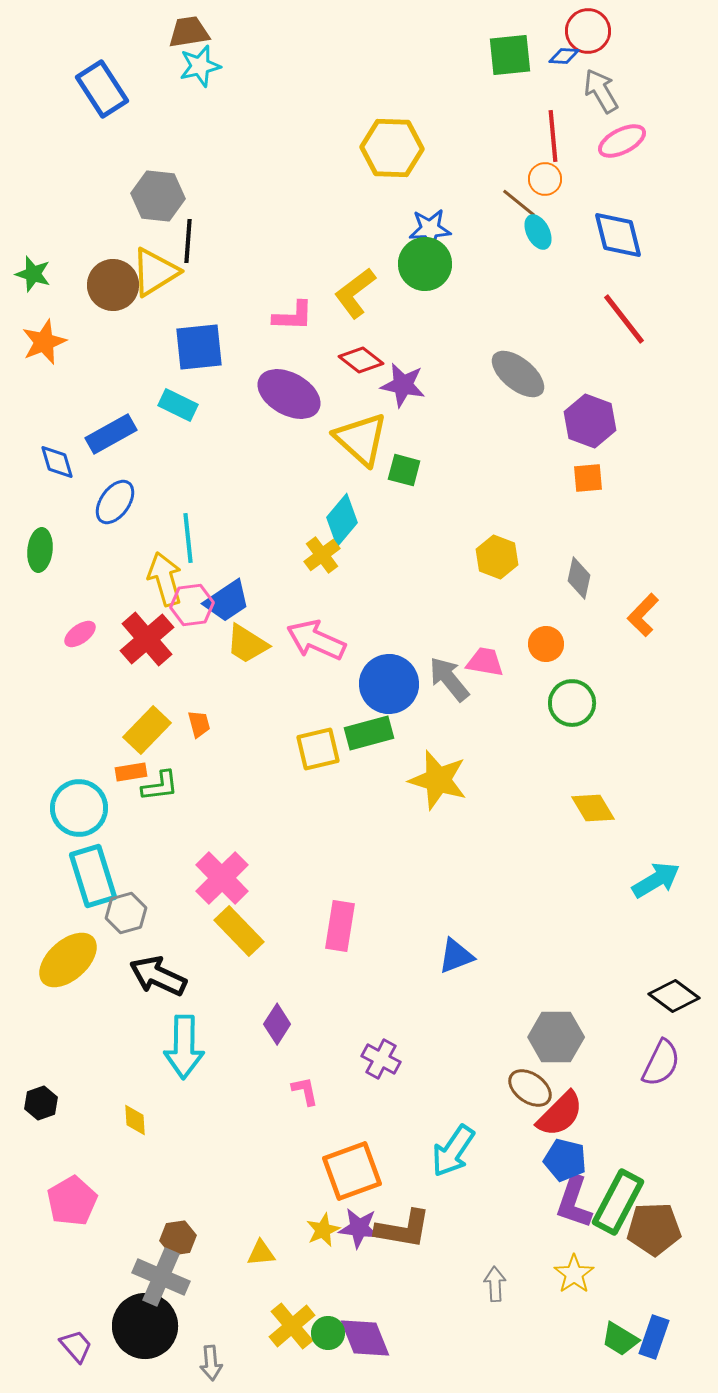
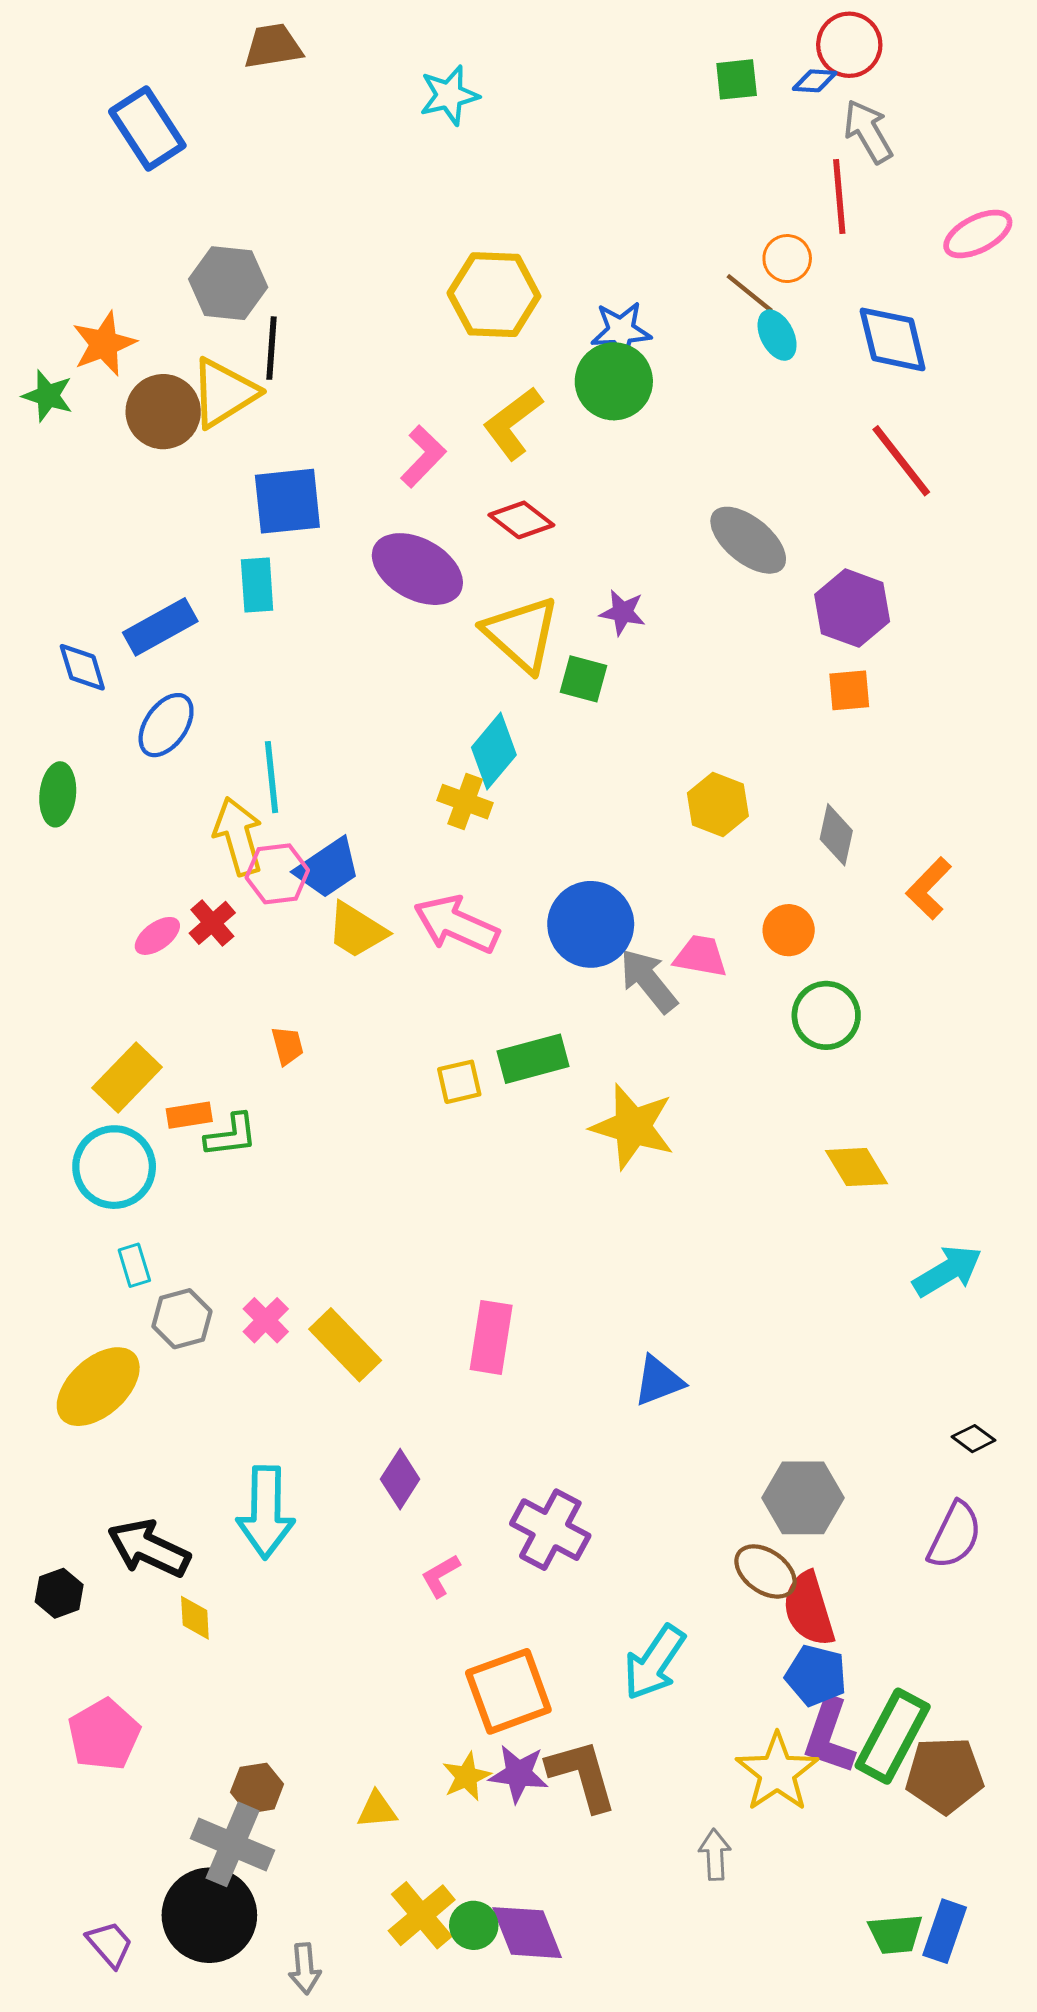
green square: (510, 55) -> (737, 79), size x0.7
cyan star: (200, 66) -> (449, 95), moved
red line: (553, 136) -> (839, 196), moved
pink ellipse: (622, 141) -> (978, 234), moved
yellow hexagon: (392, 148) -> (494, 295), moved
pink L-shape: (293, 316) -> (423, 456), turned -48
orange star: (44, 342) -> (104, 344), moved
purple star: (403, 385) -> (622, 612), moved, size x0.7
cyan rectangle: (178, 405) -> (257, 585), turned 60
yellow cross: (322, 555) -> (465, 802), turned -33
pink ellipse: (80, 634) -> (157, 936), moved
red cross: (147, 639) -> (212, 923), size x0.6
blue circle: (389, 684) -> (591, 924), moved
yellow rectangle: (147, 730) -> (127, 1077), moved
yellow square: (318, 749) -> (459, 1082), size x0.7
cyan rectangle: (93, 876) -> (134, 1265), size x0.5
pink cross: (222, 878) -> (266, 1320), moved, size x0.6
black arrow: (158, 976) -> (149, 1548), moved
black diamond: (674, 996) -> (973, 1439), size x0.6
purple cross: (381, 1059) -> (550, 1530), size x1.4
pink L-shape: (305, 1091) -> (441, 1576), turned -108
red semicircle: (560, 1114) -> (809, 1609), turned 118
brown L-shape: (403, 1229) -> (582, 1775), turned -116
yellow star: (574, 1274) -> (777, 1772), moved, size x1.4
green trapezoid: (620, 1339) -> (895, 1934), turned -36

